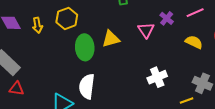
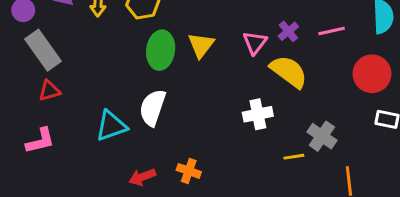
yellow triangle: (111, 39) -> (201, 45), turned -48
yellow semicircle: (194, 42) -> (289, 72), moved, size x1.5
red triangle: (17, 89) -> (49, 91), turned -35

